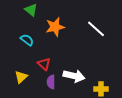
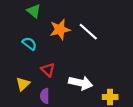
white line: (96, 29) -> (88, 32), moved
purple semicircle: (51, 82) -> (45, 96), moved

